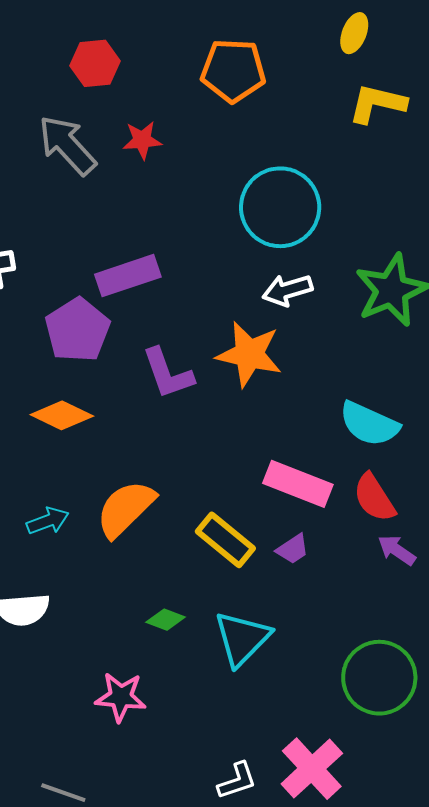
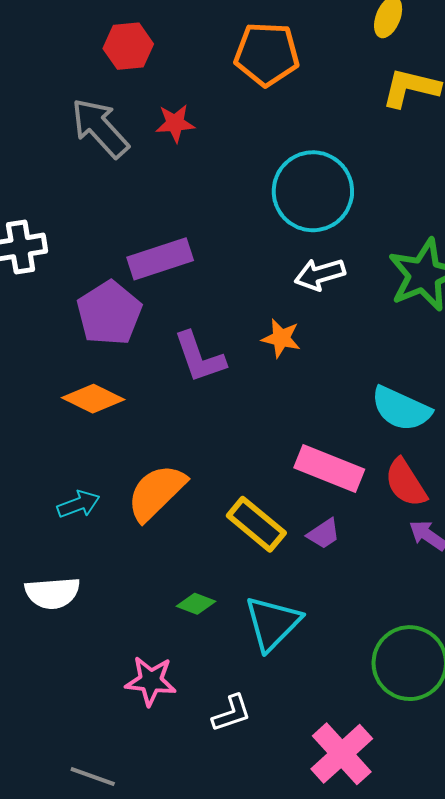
orange star: (249, 354) -> (281, 338), size x0.6
white L-shape: (237, 781) -> (232, 713), moved

